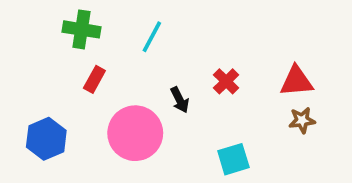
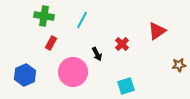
red triangle: (296, 81) -> (157, 31), moved, turned -30
brown star: (302, 120) -> (179, 65), moved

